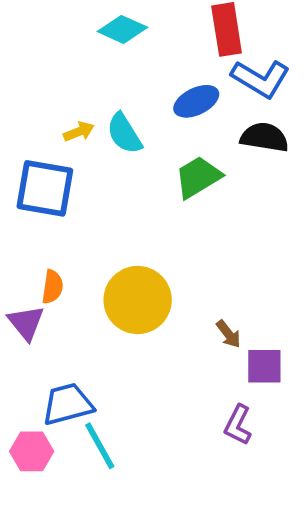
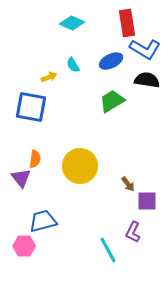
cyan semicircle: (124, 133) -> (73, 65), moved, size x0.7
cyan line: (100, 446) -> (108, 250), moved

